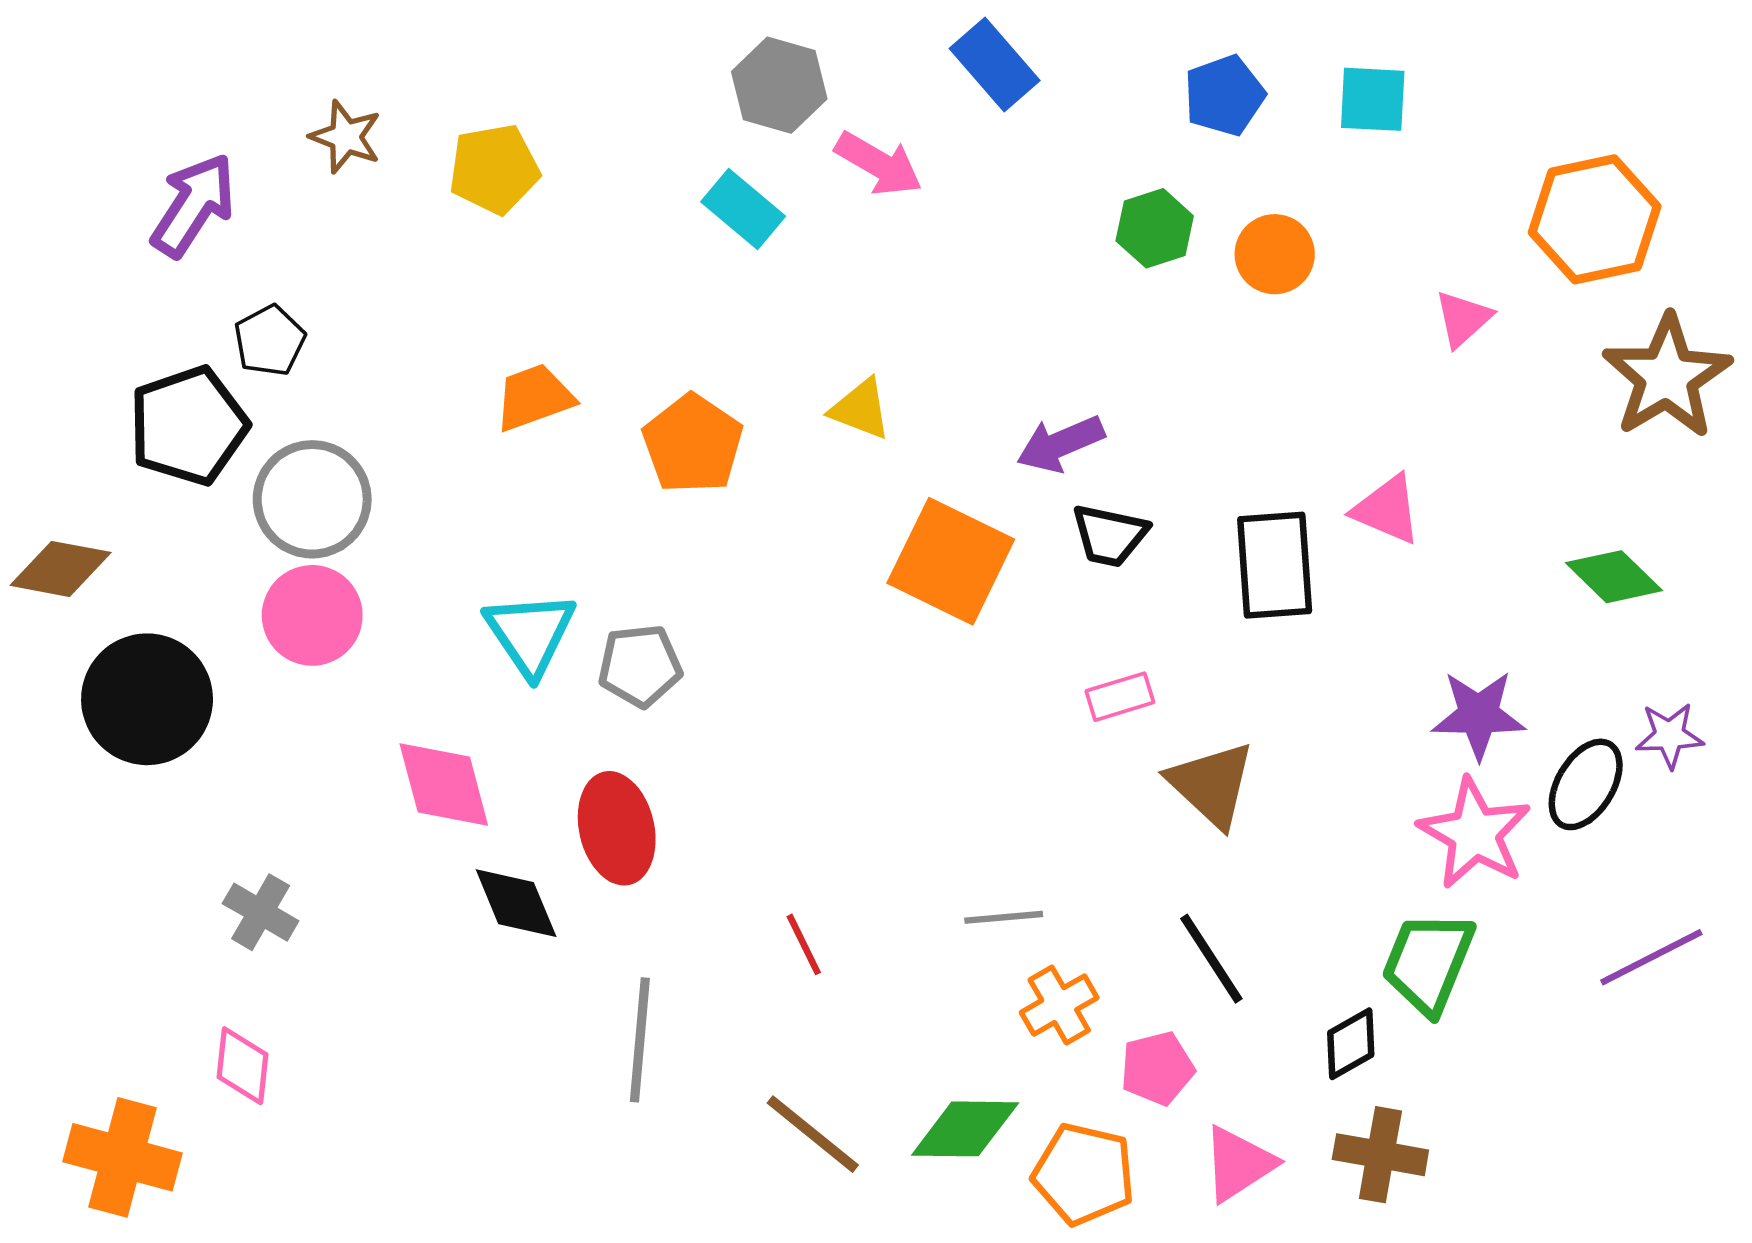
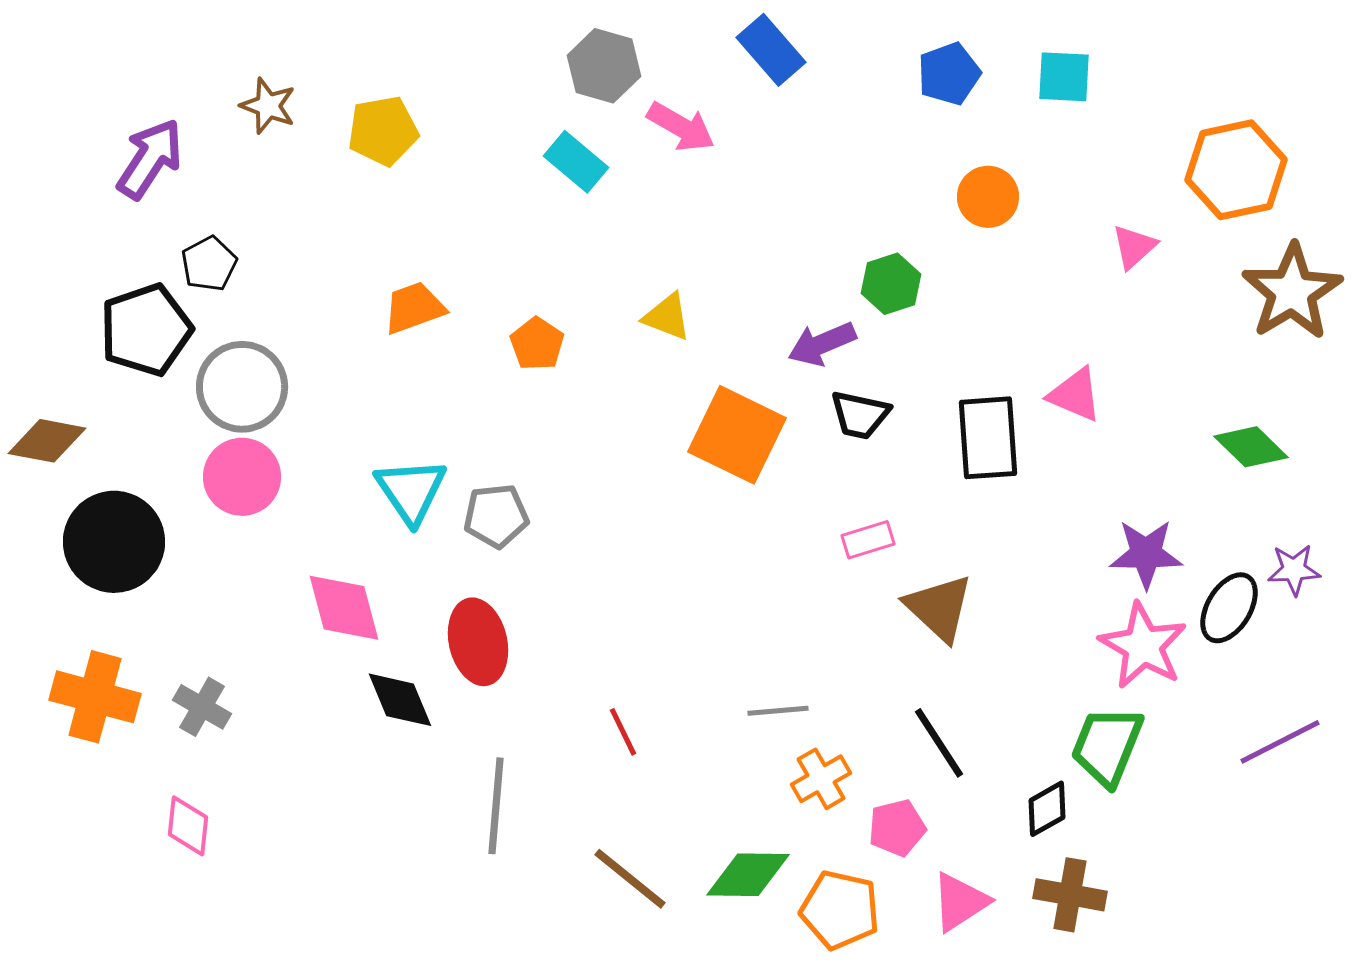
green hexagon: (1155, 228) -> (891, 284), moved
orange pentagon: (693, 444) -> (537, 344), size x0.7
orange cross: (123, 1157) -> (95, 697), moved

